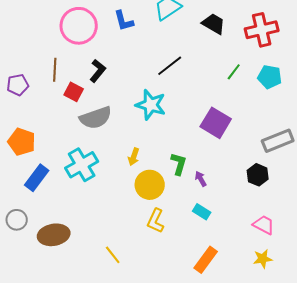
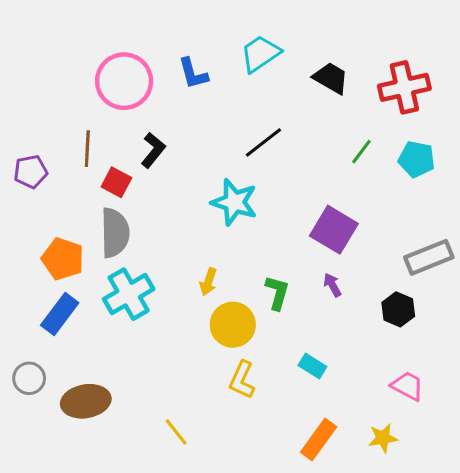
gray semicircle: (96, 118) -> (115, 233), moved, turned -72
orange pentagon: (22, 142) -> (63, 259), moved
purple arrow: (201, 179) -> (332, 285), moved
yellow star: (263, 259) -> (383, 438), moved

